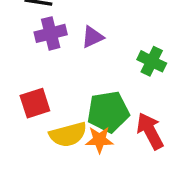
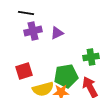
green cross: (152, 61) -> (91, 57), moved, turned -35

